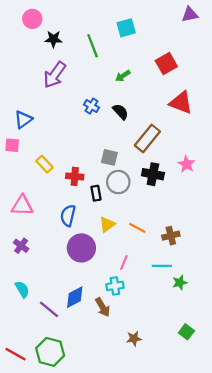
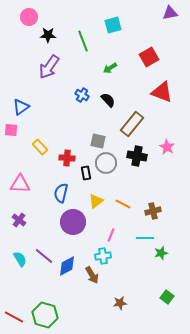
purple line: (49, 309) -> (44, 256), moved

